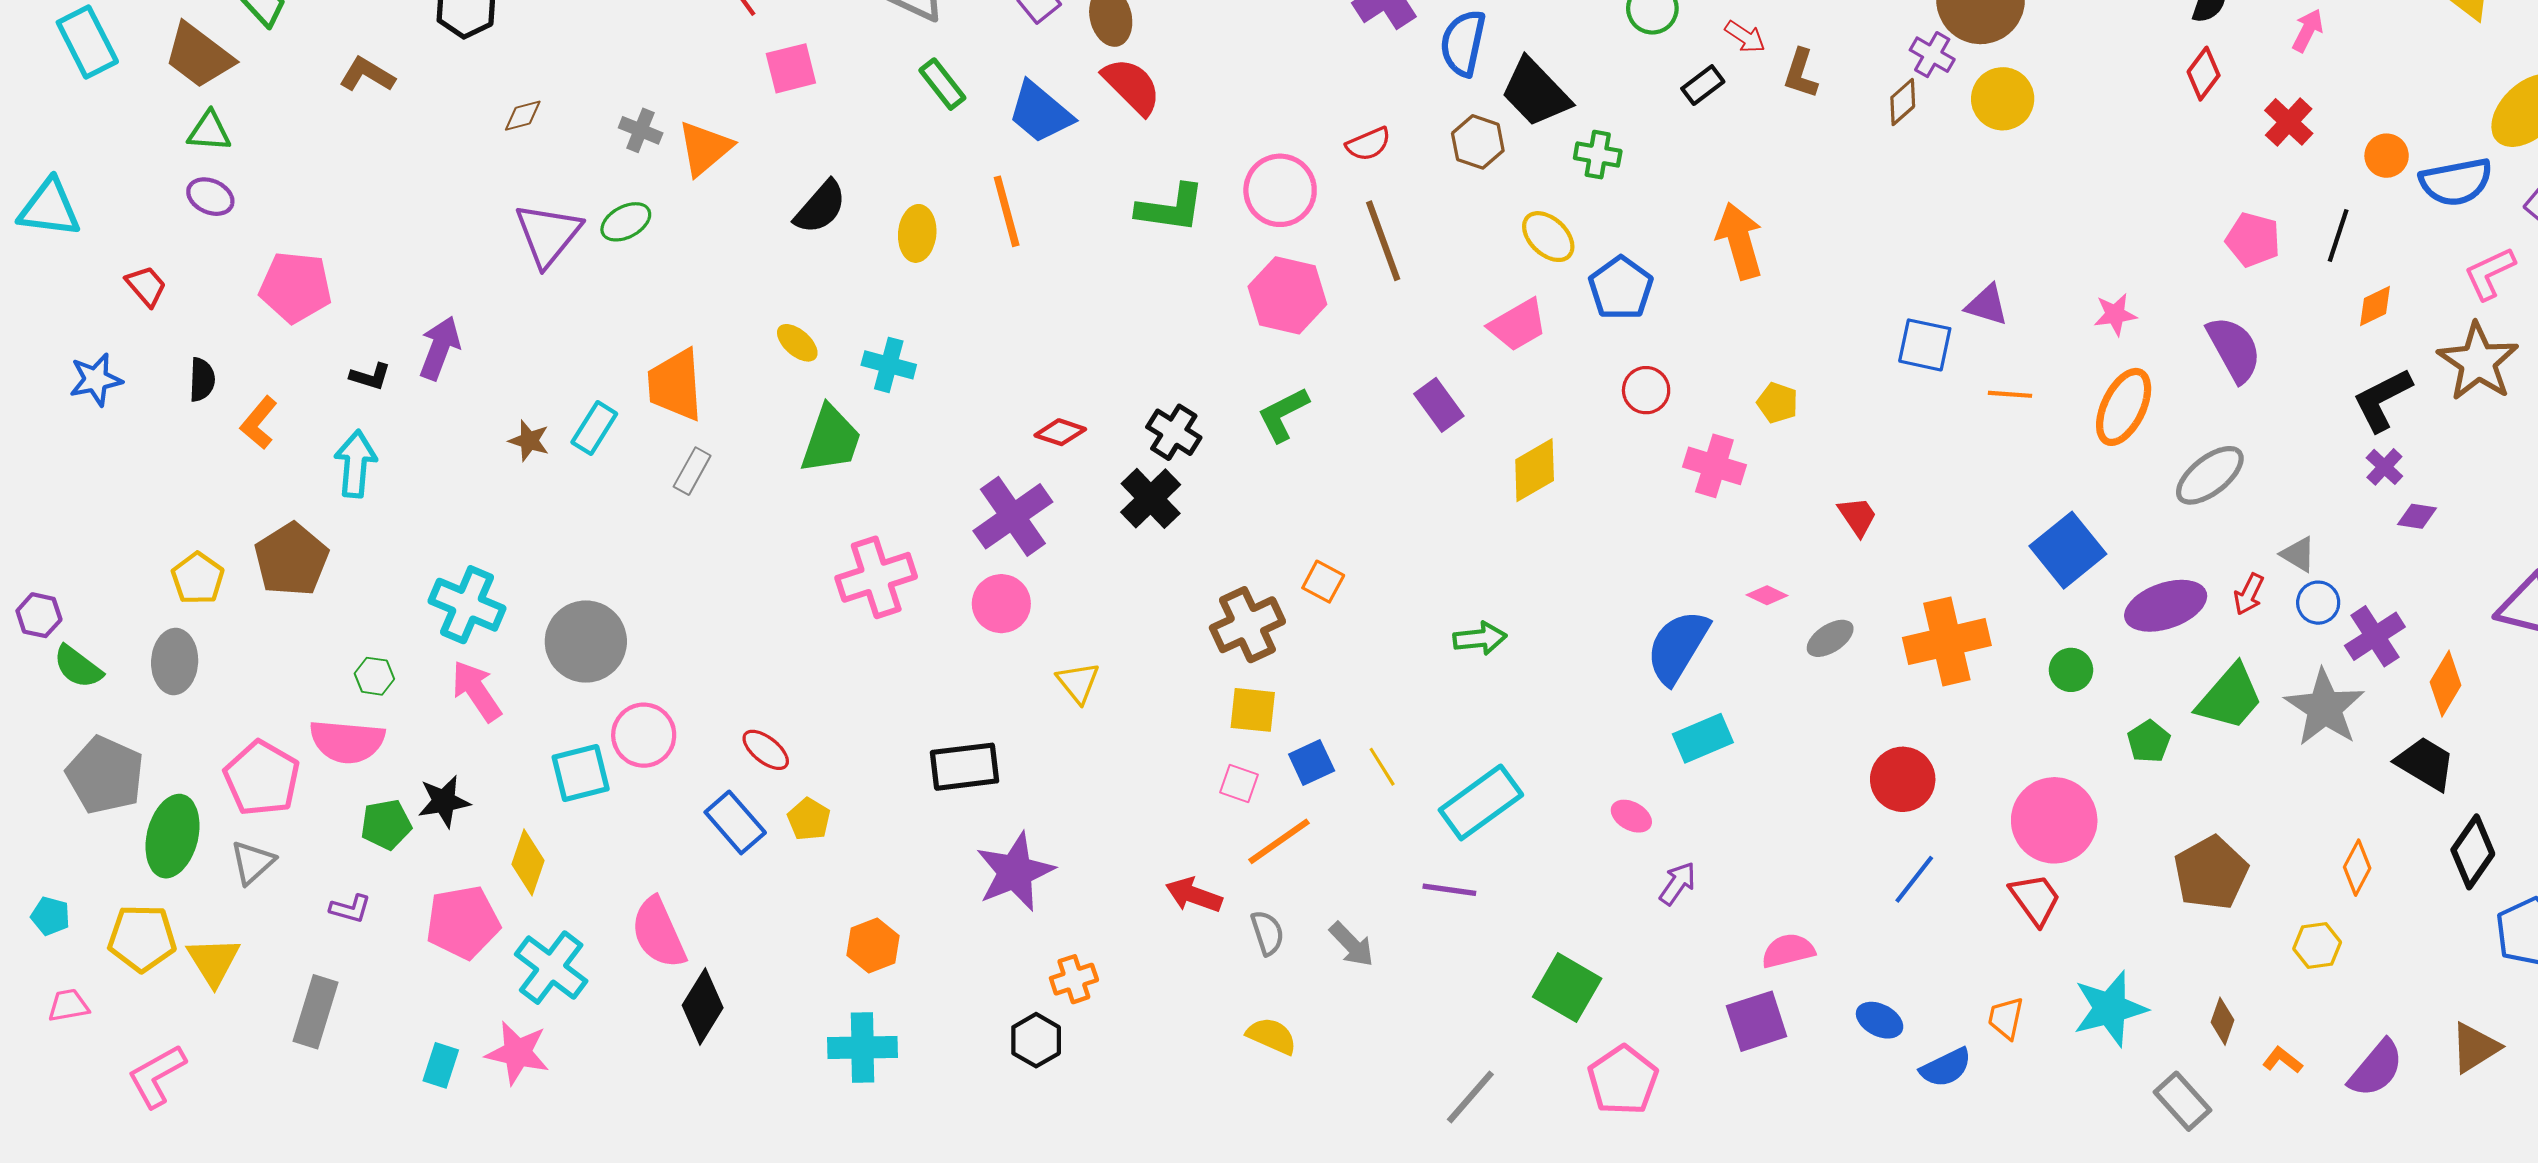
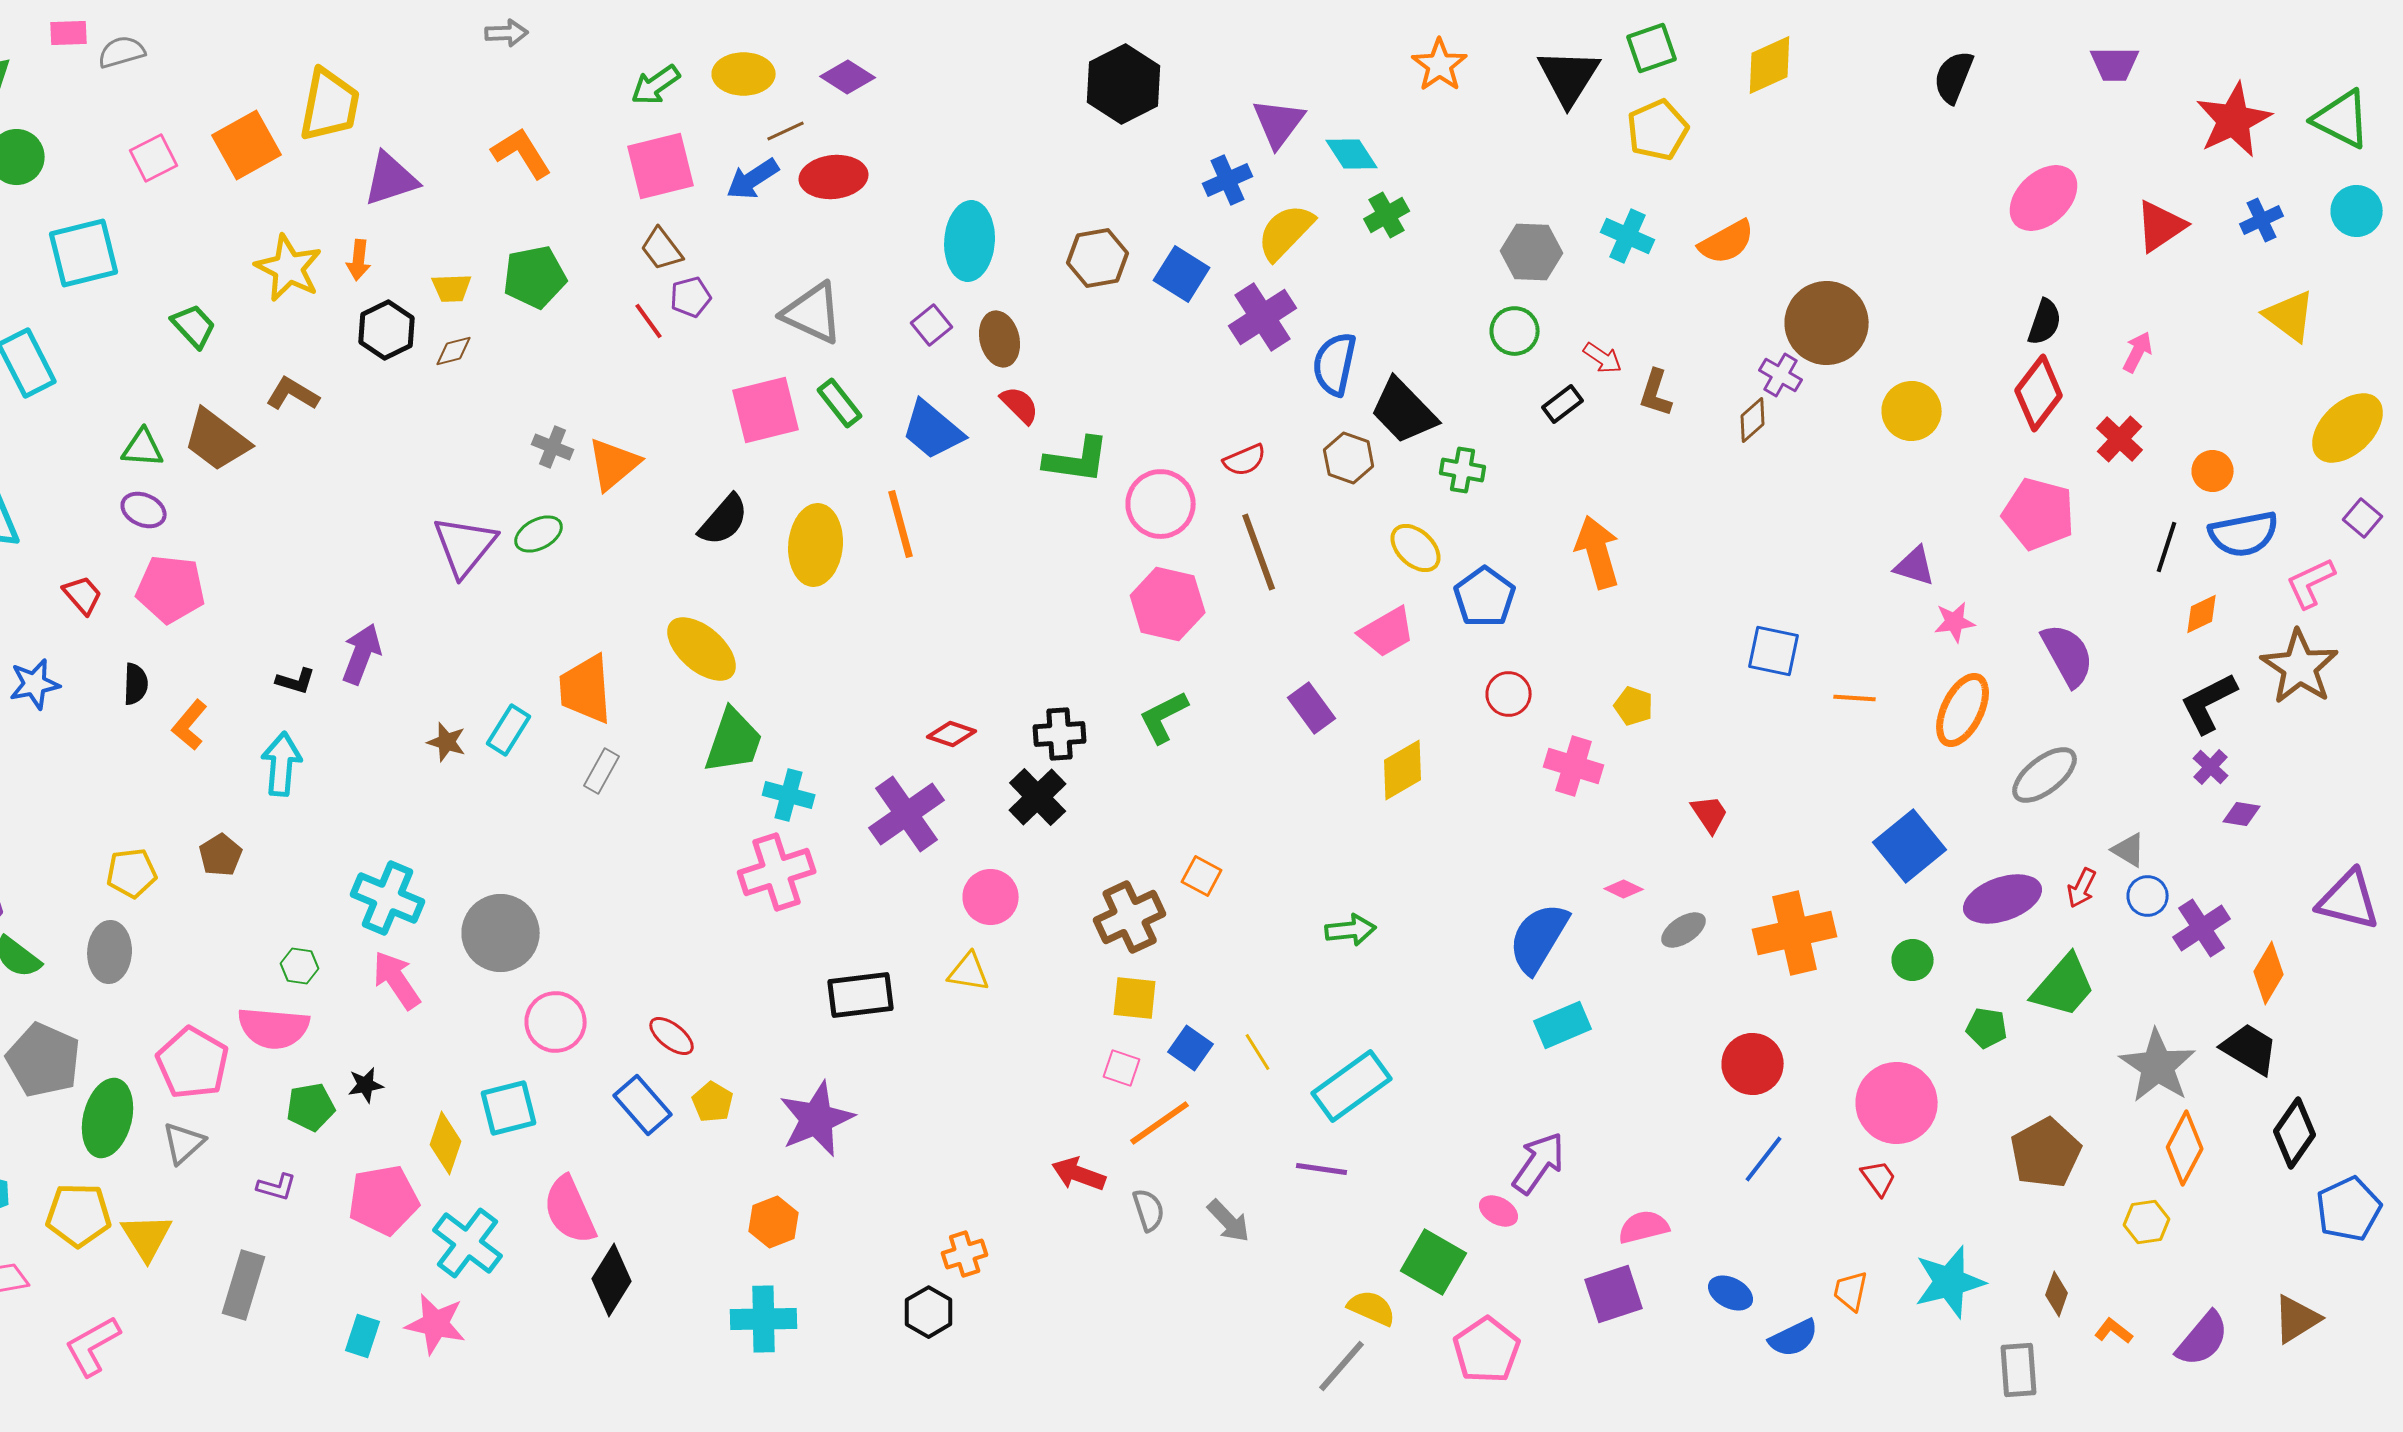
brown trapezoid: (199, 56) -> (217, 440), moved
pink square: (791, 68) -> (766, 410), moved, size x1.4
red diamond: (2204, 74) -> (2039, 393), size x1.5
red semicircle: (1132, 86) -> (1020, 405), size x0.7
yellow circle: (2003, 99) -> (1912, 411), moved
brown diamond: (523, 116) -> (454, 351), moved
blue semicircle: (2456, 182) -> (2244, 534), moved
green L-shape: (1171, 208) -> (1077, 460), moved
yellow ellipse: (917, 233) -> (816, 545), size x1.5
pink pentagon: (2253, 240) -> (2039, 514), moved, size x1.4
pink pentagon: (296, 287) -> (171, 589), moved
purple triangle: (1987, 305) -> (1915, 566), moved
yellow ellipse: (797, 343) -> (702, 649), size x1.8
cyan cross: (889, 365) -> (789, 795), moved
black cross: (1174, 432) -> (1060, 734), turned -36
brown pentagon: (291, 559) -> (221, 855), size x0.6
yellow pentagon: (198, 578) -> (132, 873), turned 30
pink circle: (1001, 604) -> (991, 897), moved
yellow triangle: (1078, 683) -> (969, 972), turned -42
gray star: (2324, 708) -> (2158, 1066), moved
green pentagon: (2149, 741) -> (1987, 1028), turned -30
blue square: (1312, 762) -> (1191, 1048), turned -30
black rectangle: (965, 767) -> (861, 995), moved
cyan square: (581, 773) -> (509, 1108), moved
black star: (444, 801) -> (366, 1085), size x0.7
pink ellipse: (1631, 816) -> (1499, 1211), moved
orange diamond: (2357, 868) -> (2185, 1148), size x1.4
purple star: (1015, 872) -> (817, 1119), moved
purple arrow: (1678, 883) -> (1539, 1163), size x1.5
red trapezoid: (2035, 899) -> (1879, 1178), size x0.7
yellow semicircle: (1272, 1036) -> (1372, 1308), moved
gray rectangle: (2182, 1101) -> (2019, 1370), turned 38

